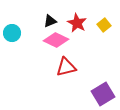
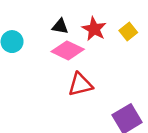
black triangle: (50, 21) -> (60, 26), turned 32

